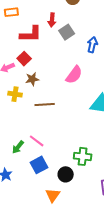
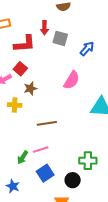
gray square: (67, 32) -> (60, 38), turned -35
blue arrow: (92, 45) -> (87, 49), turned 35
brown line: (45, 104) -> (47, 123), moved
pink line: (37, 141) -> (41, 150), turned -49

